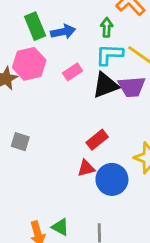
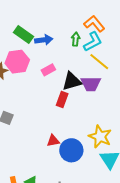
green rectangle: (35, 26) -> (24, 34), turned -36
cyan L-shape: (109, 55) -> (93, 42), moved, turned 145
red rectangle: (97, 140) -> (62, 100), moved, turned -35

